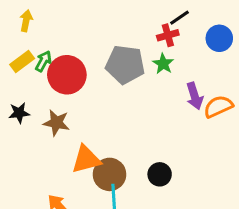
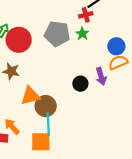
blue circle: (219, 38) -> (116, 46), moved
purple arrow: (195, 96) -> (101, 76), moved
black circle: (160, 174) -> (80, 84), moved

